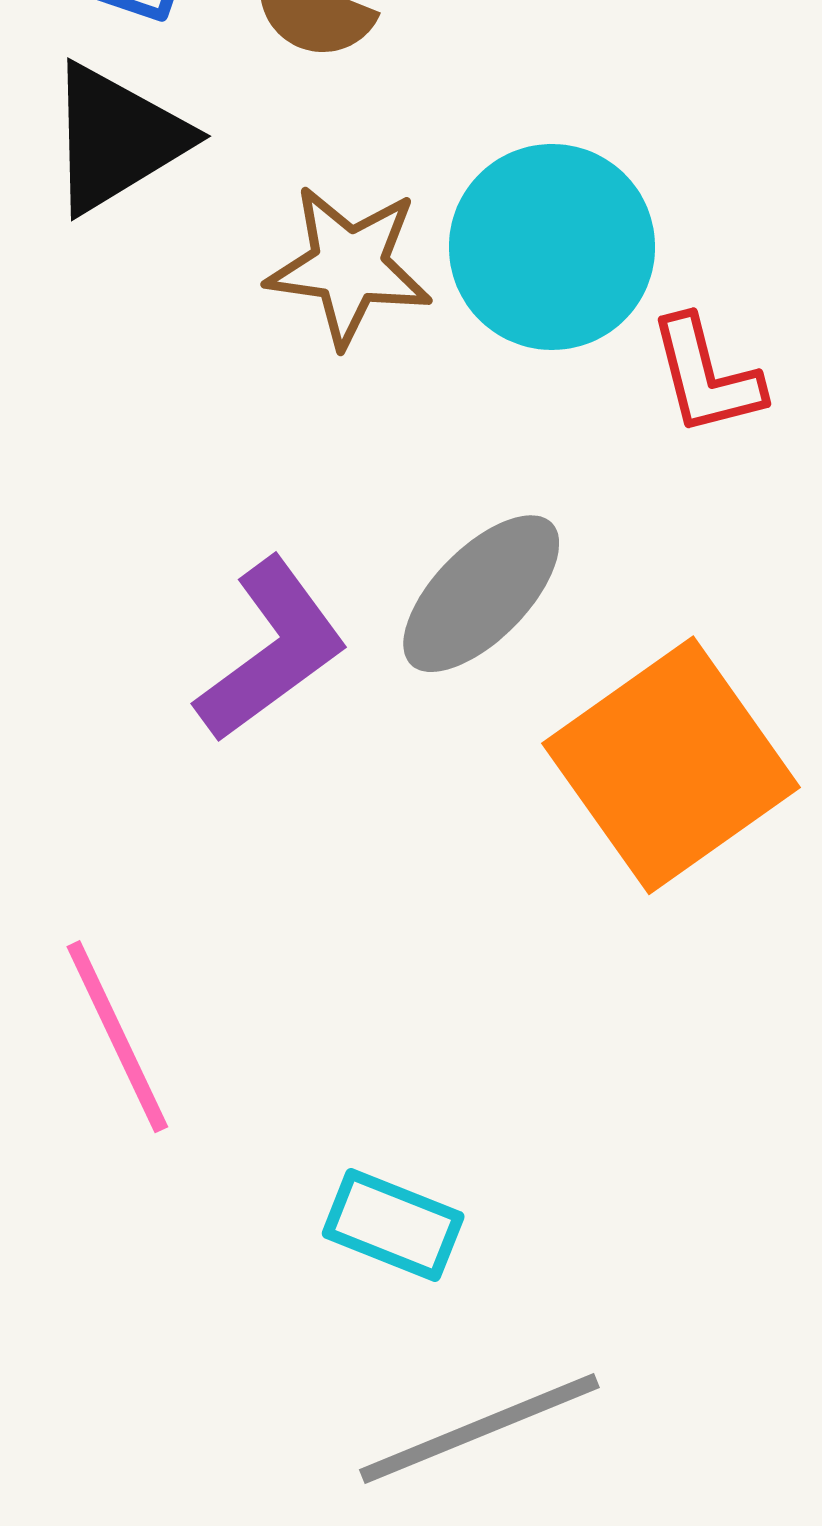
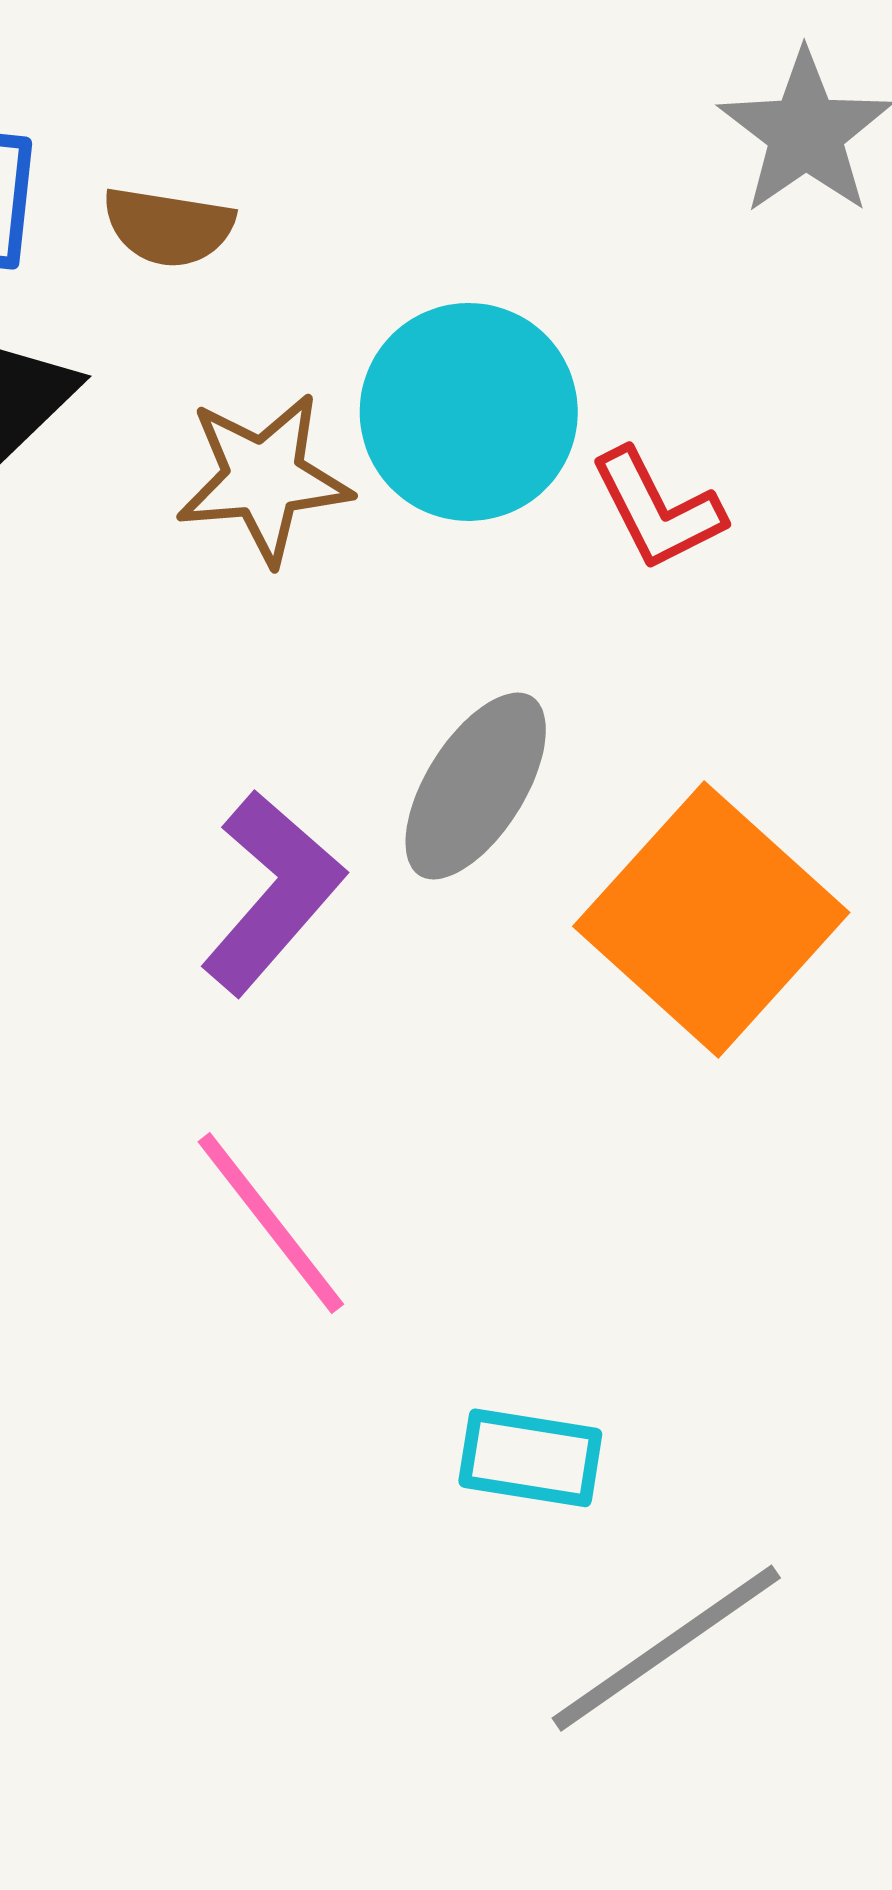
pink line: (117, 1037) -> (271, 1223), moved

